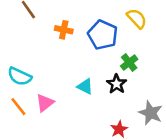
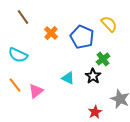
orange cross: (64, 30) -> (51, 33), turned 32
cyan semicircle: (20, 76) -> (18, 55), moved
orange line: (18, 107) -> (15, 85), moved

